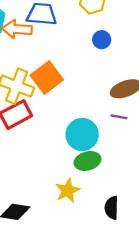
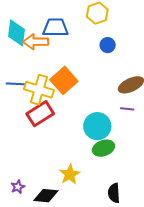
yellow star: (68, 191) -> (70, 174), moved
black semicircle: (112, 208) -> (114, 193), moved

